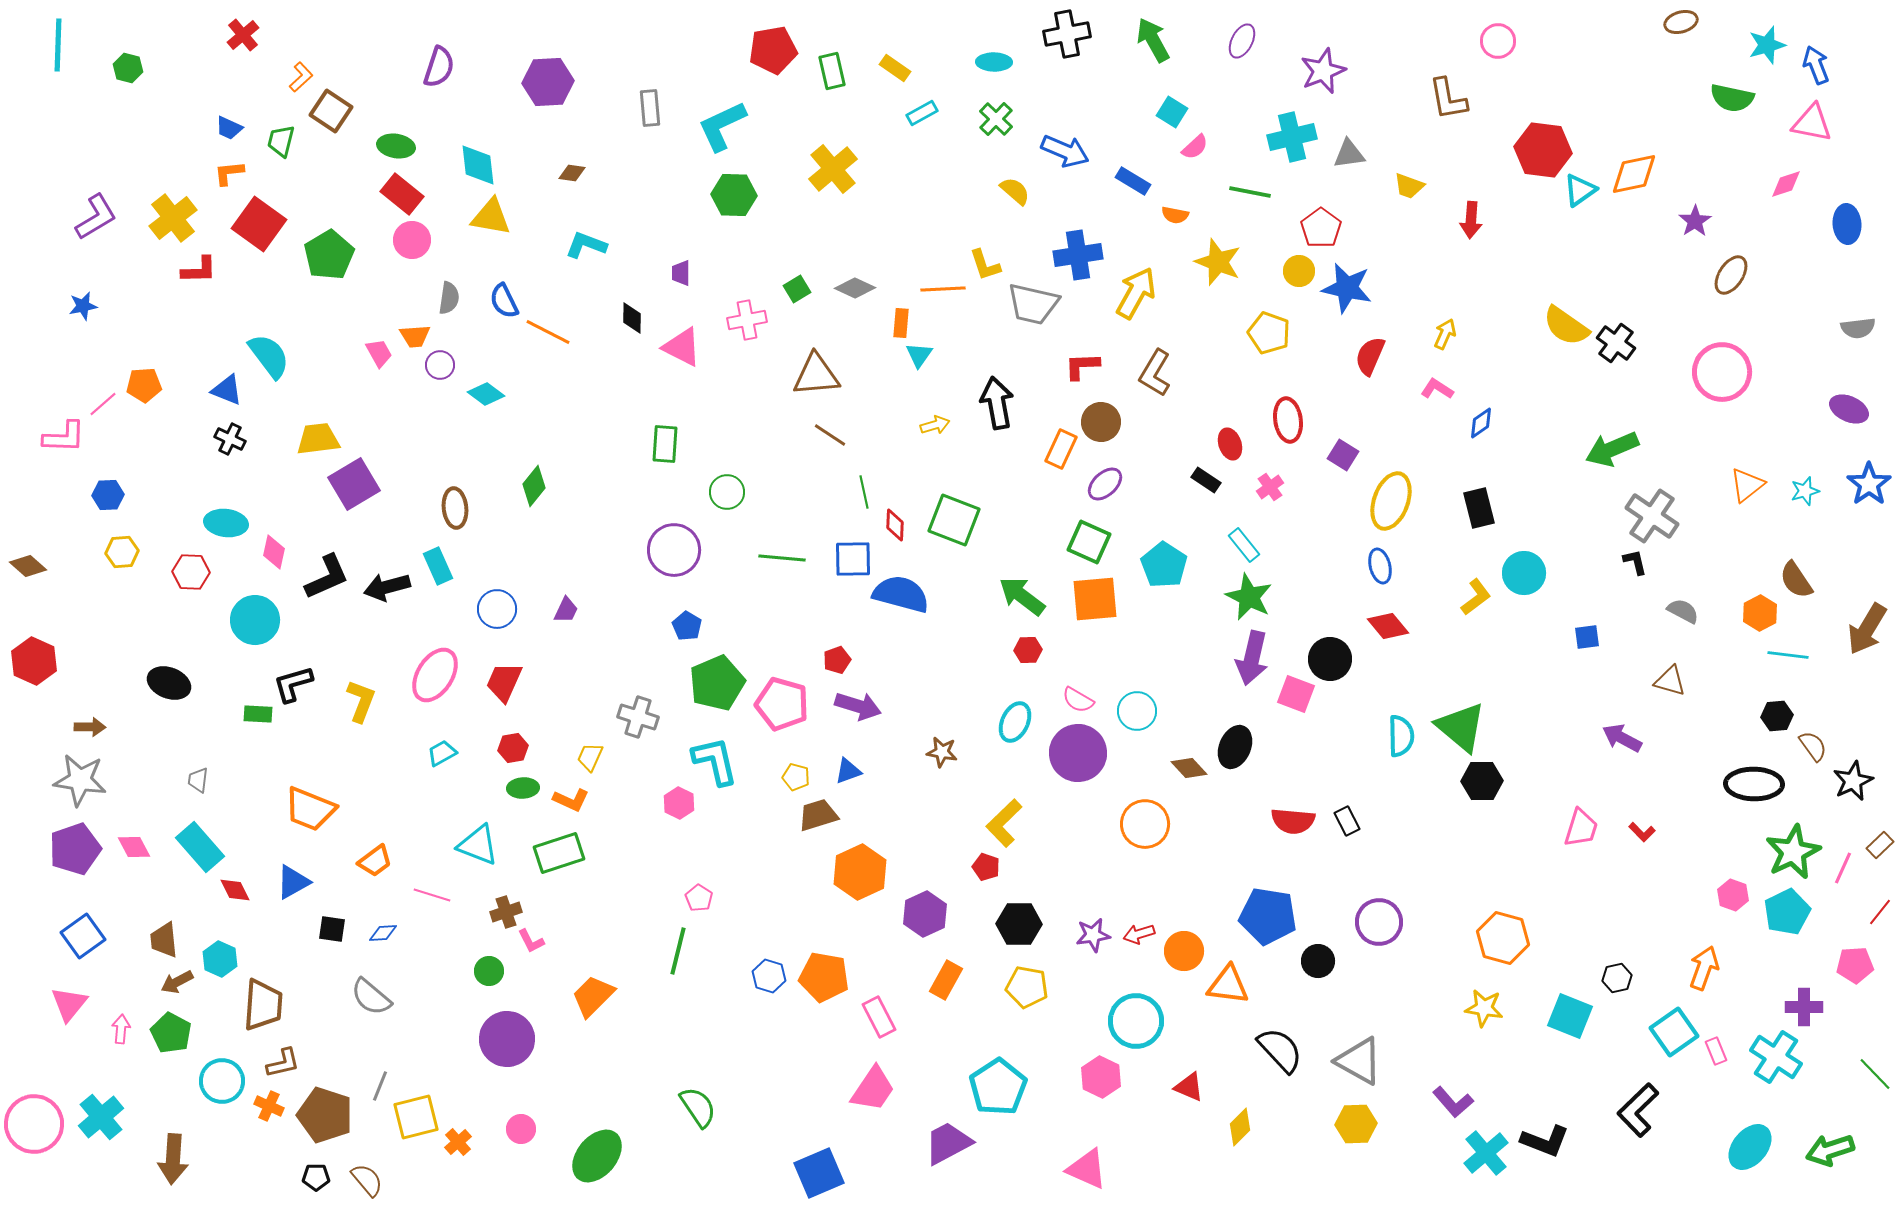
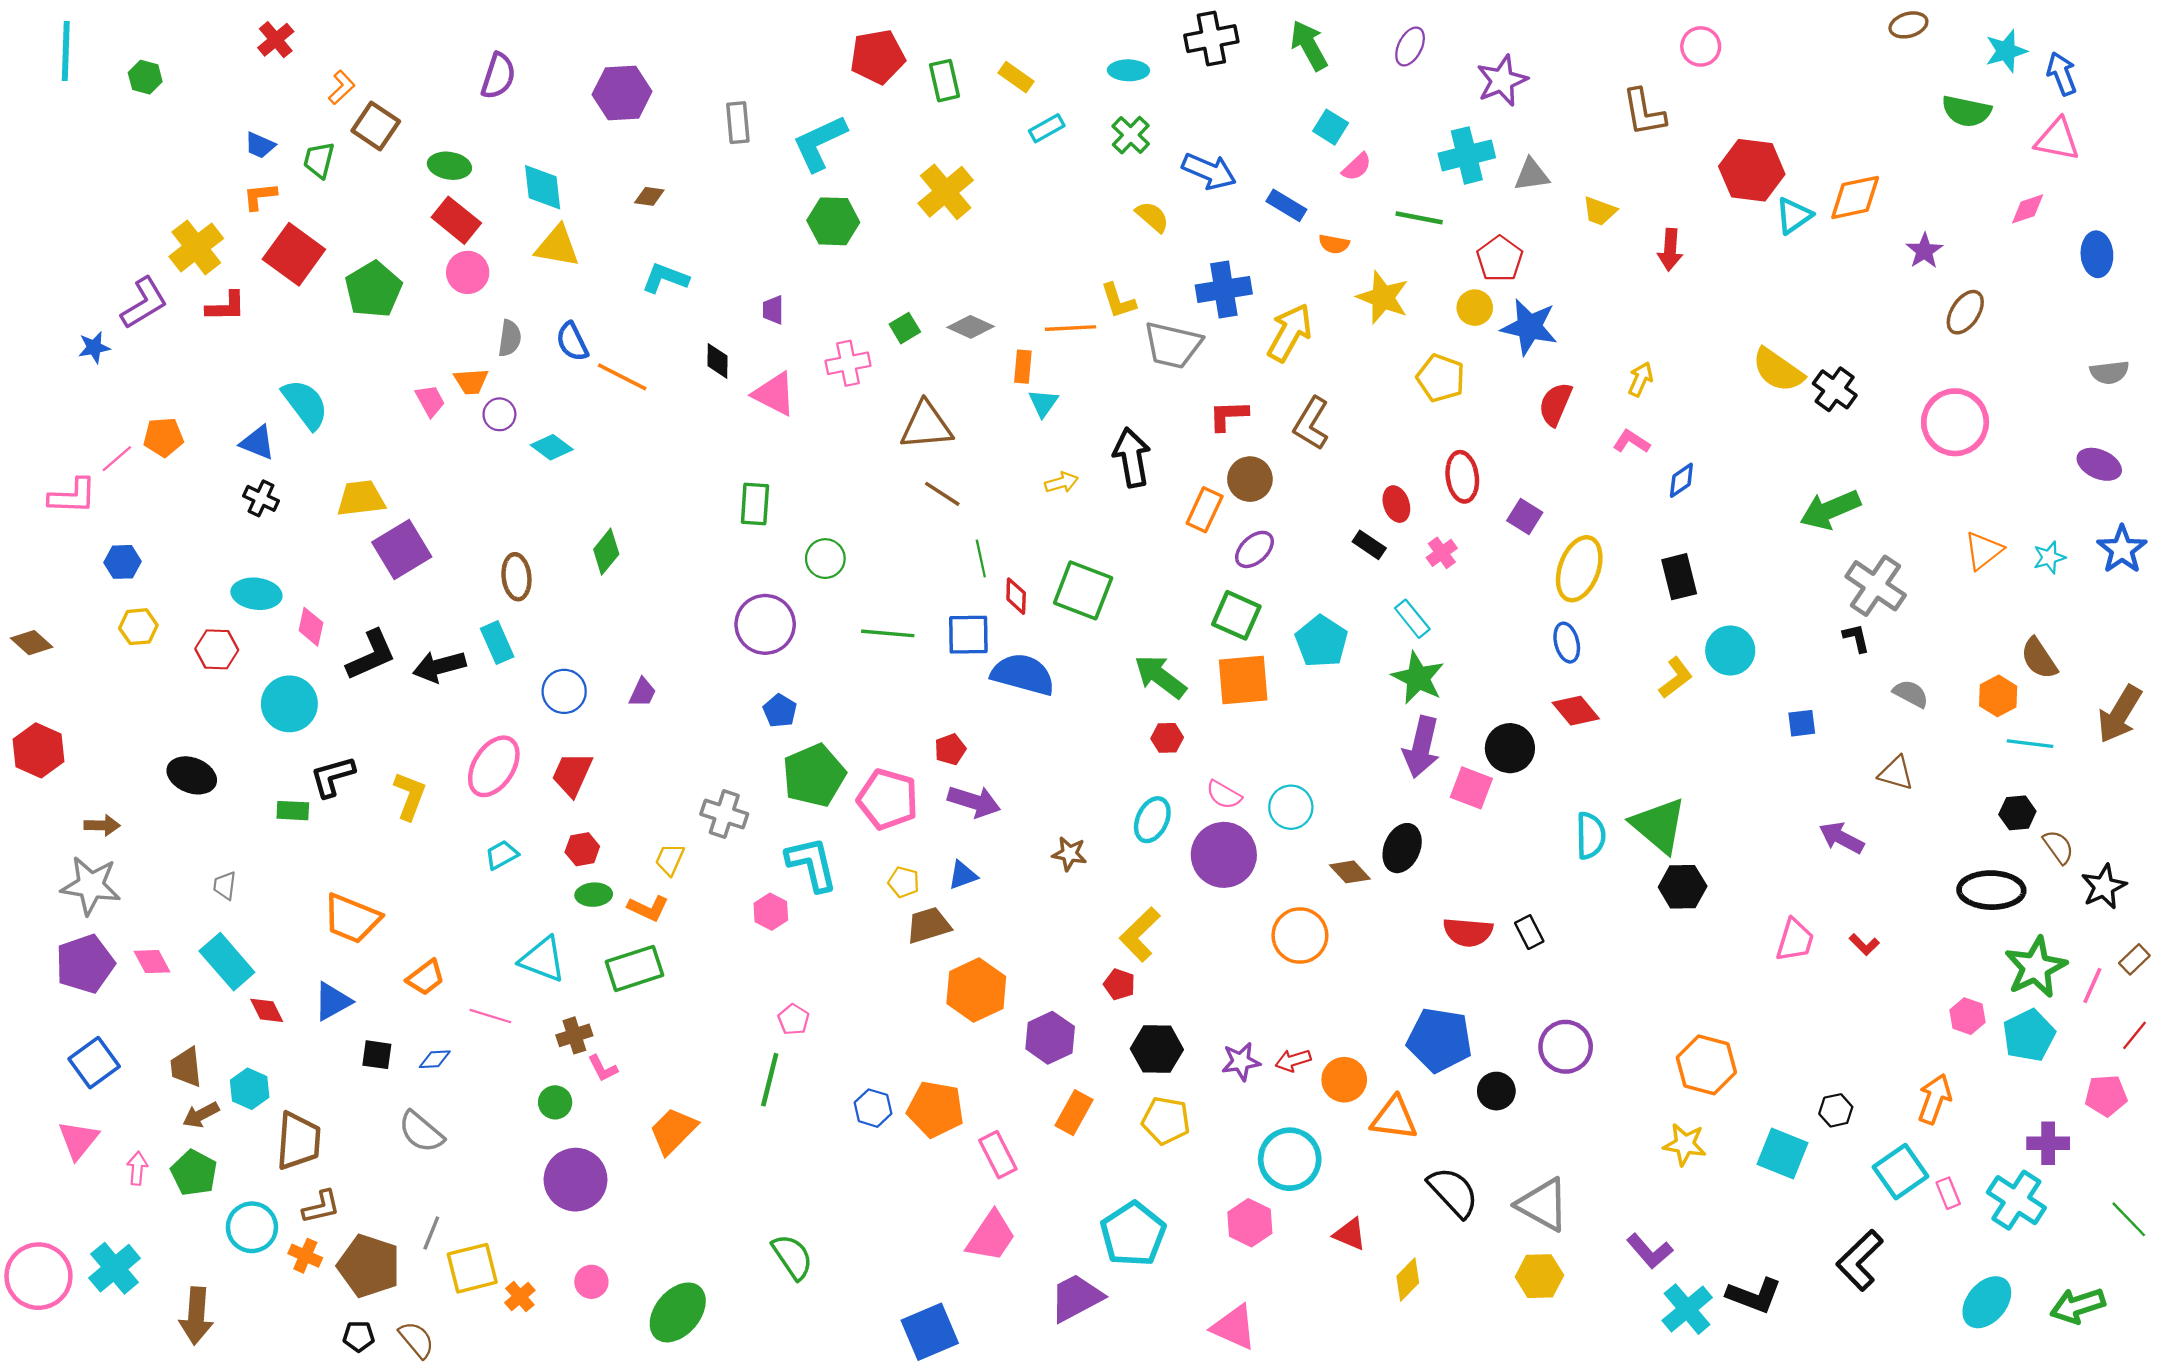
purple L-shape: (96, 217) -> (144, 303), moved

